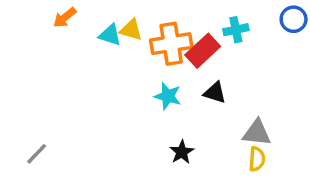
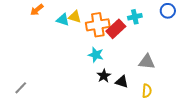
black triangle: (215, 93) -> (122, 82), moved
gray triangle: (257, 133) -> (147, 62), moved
black star: (182, 152) -> (104, 76), moved

